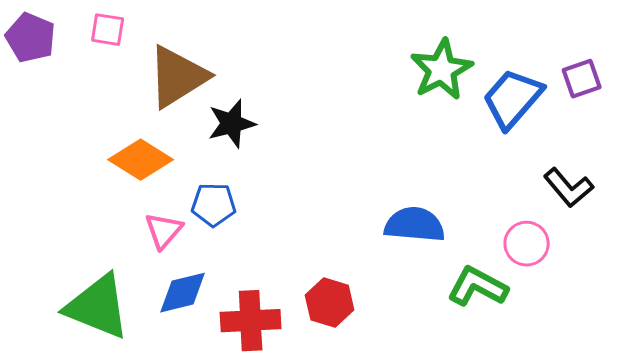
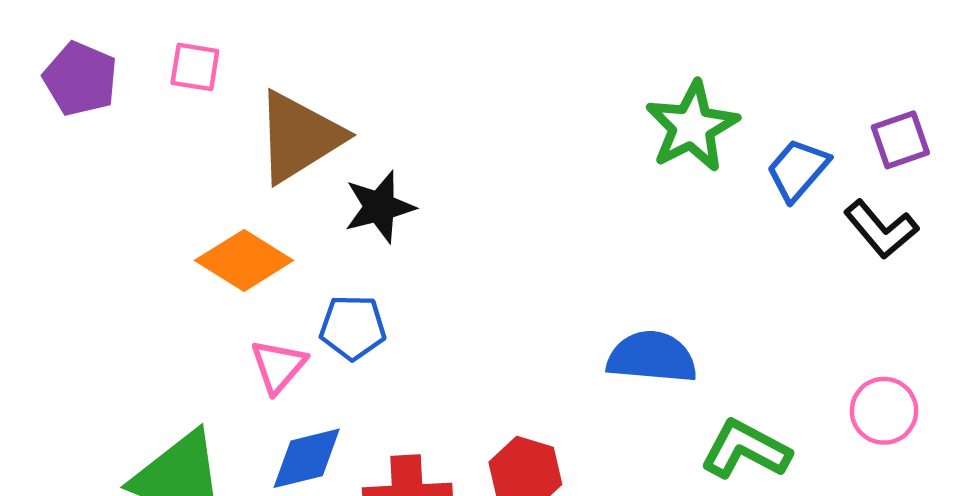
blue trapezoid: (513, 99) -> (798, 170), size x0.7
black L-shape: (569, 188) -> (881, 229), moved
pink circle: (527, 244) -> (884, 411), moved

